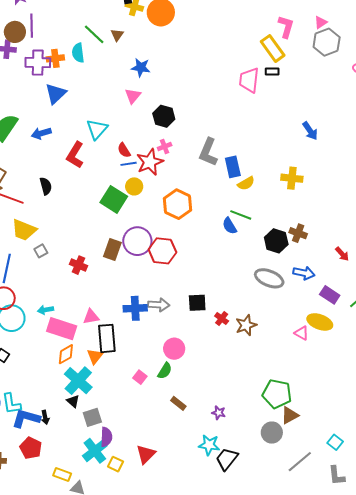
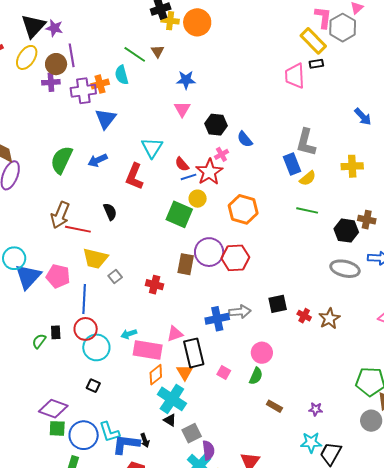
gray hexagon: (327, 42) -> (343, 28), moved
gray L-shape: (208, 152) -> (306, 142), moved
blue semicircle: (230, 226) -> (245, 139), moved
pink square: (140, 377) -> (224, 372), moved

